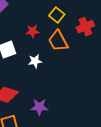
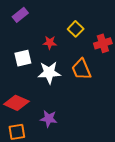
orange trapezoid: (58, 41) -> (81, 69), moved
white star: (35, 61) -> (49, 73), size x1.6

